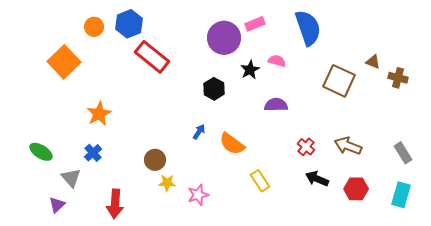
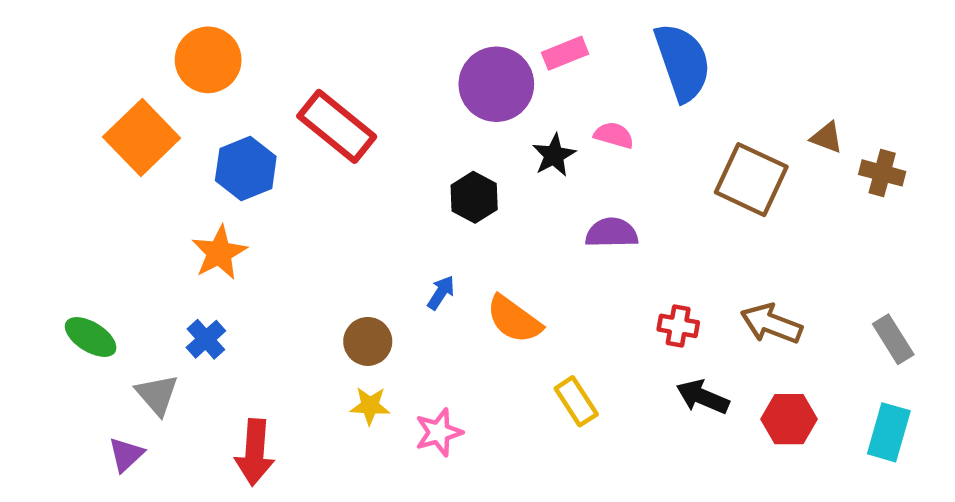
blue hexagon: (129, 24) -> (246, 168), moved
orange circle: (94, 27) -> (208, 60), size x1.5
red cross: (306, 147) -> (678, 326), turned -30
brown circle: (155, 160) -> (368, 341), moved

